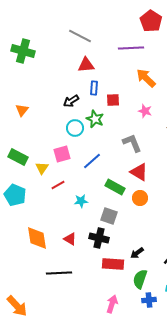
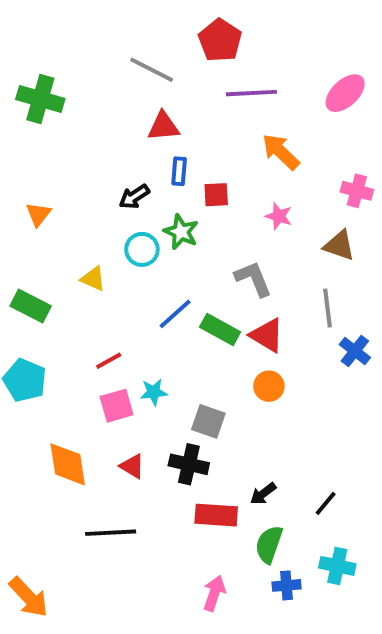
red pentagon: (151, 21) -> (220, 40), moved
pink square: (62, 154) -> (117, 406), moved
yellow triangle: (42, 168) -> (93, 279), moved, turned -40
green rectangle: (115, 187) -> (220, 330), moved

